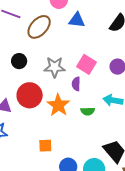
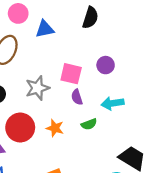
purple semicircle: (76, 84) -> (77, 97), moved
orange star: (58, 105) -> (55, 128), size x0.7

